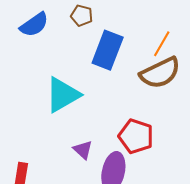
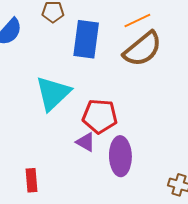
orange line: (162, 44) -> (137, 20), turned 48
red pentagon: (136, 136) -> (100, 116), moved

